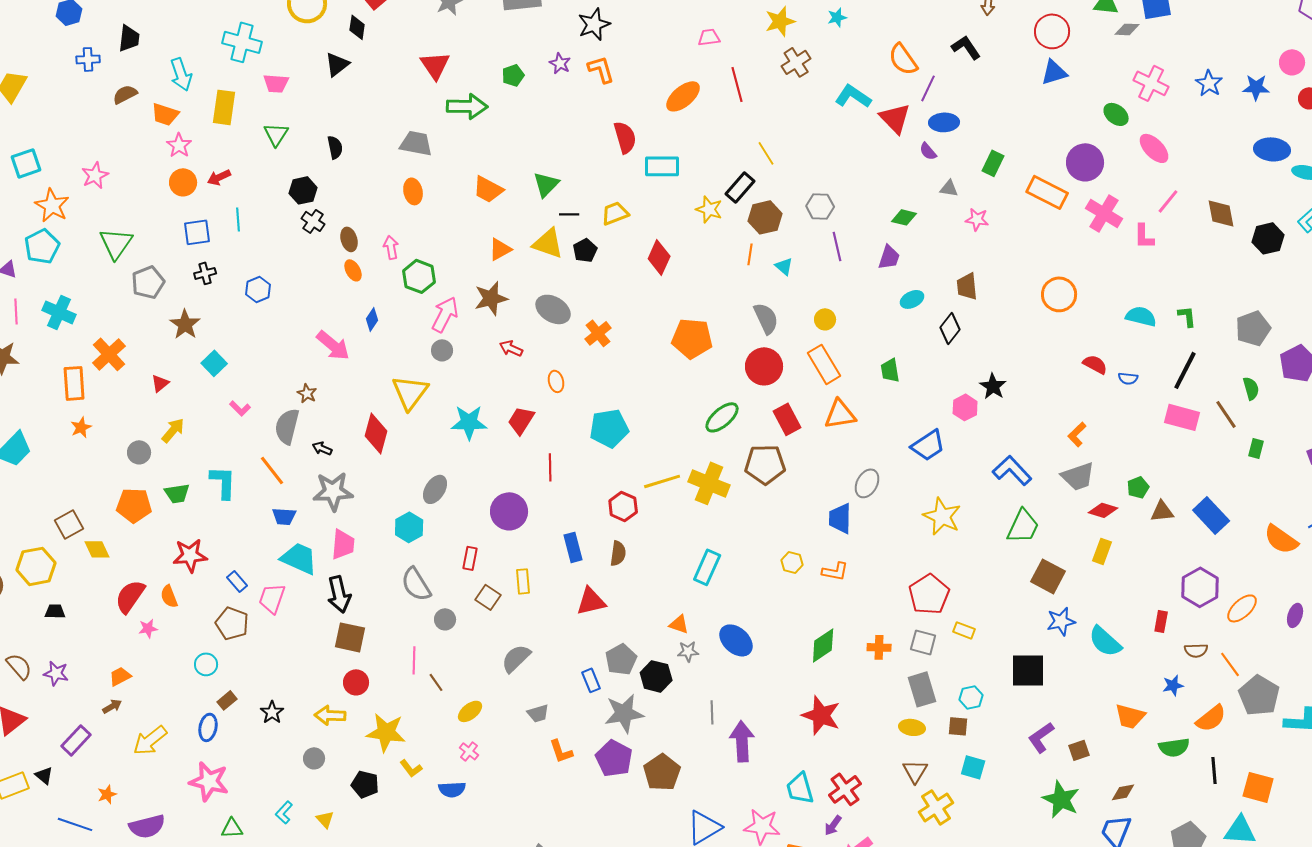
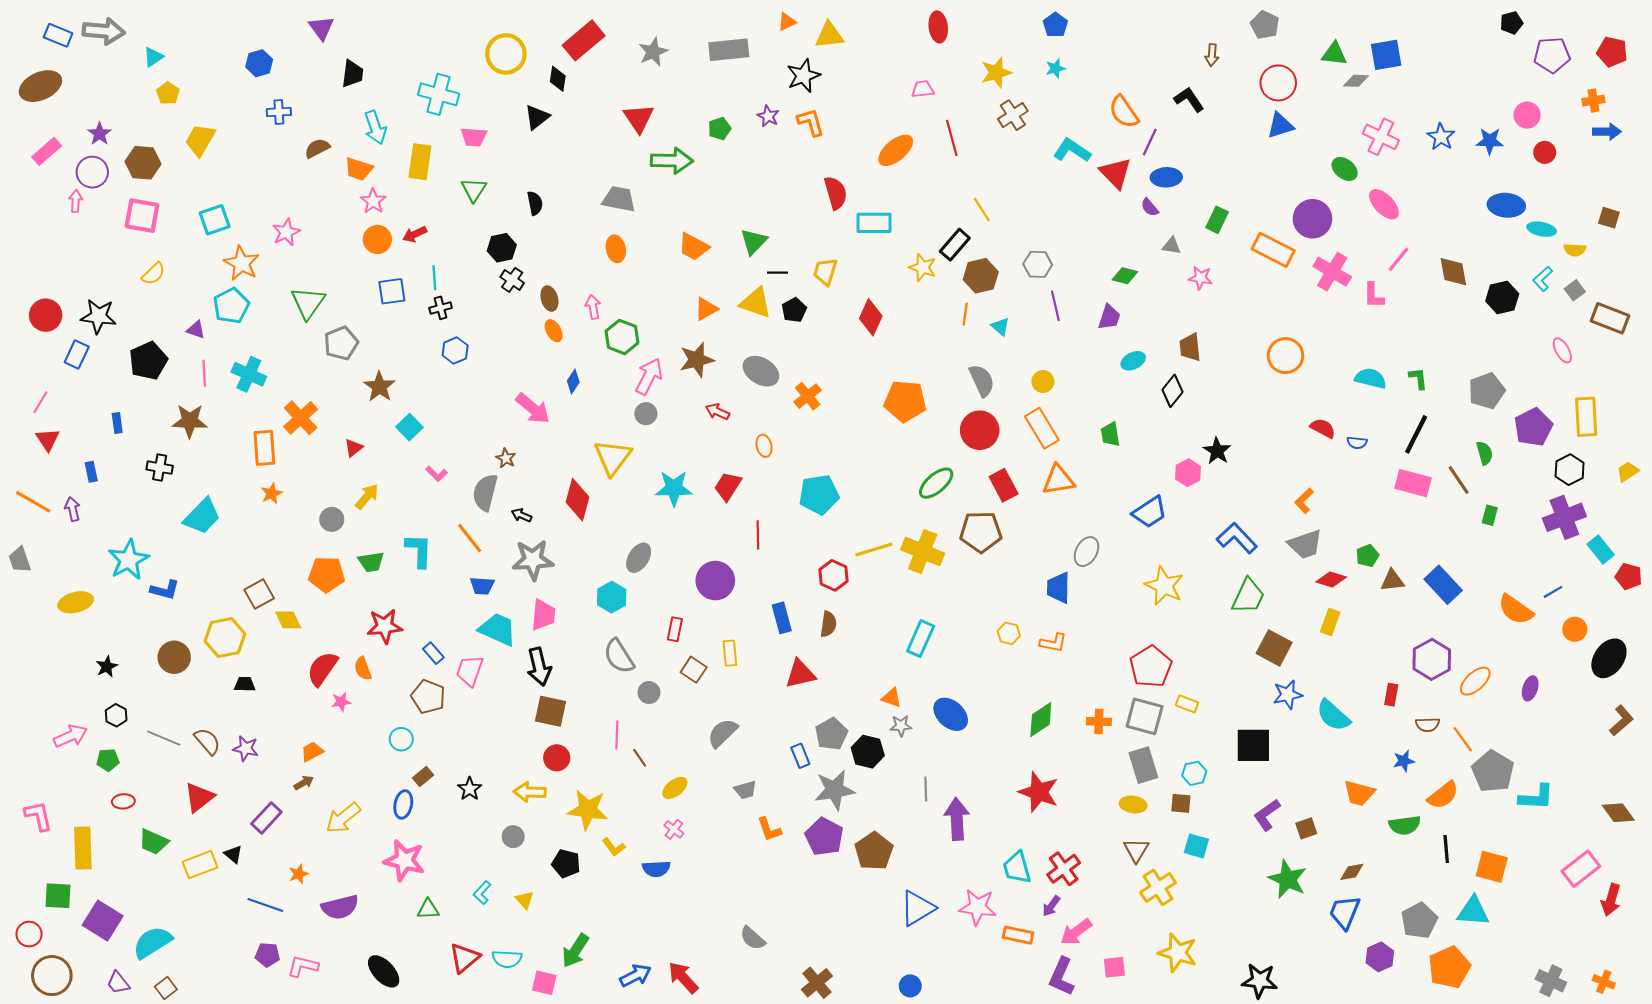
black trapezoid: (129, 38) -> (352, 74), moved
yellow trapezoid: (615, 213) -> (825, 272), turned -52
black cross: (205, 273) -> (441, 308), moved
gray square: (923, 642) -> (1145, 716), size x1.4

